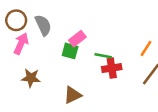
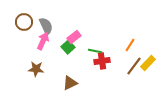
pink arrow: (21, 44) -> (43, 41), moved
green square: (70, 51) -> (68, 47), turned 32

